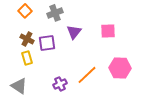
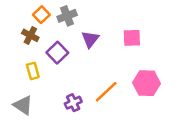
orange square: (25, 11) -> (41, 15), moved
brown cross: (27, 39) -> (30, 35), moved
purple square: (47, 43) -> (57, 53), turned -36

